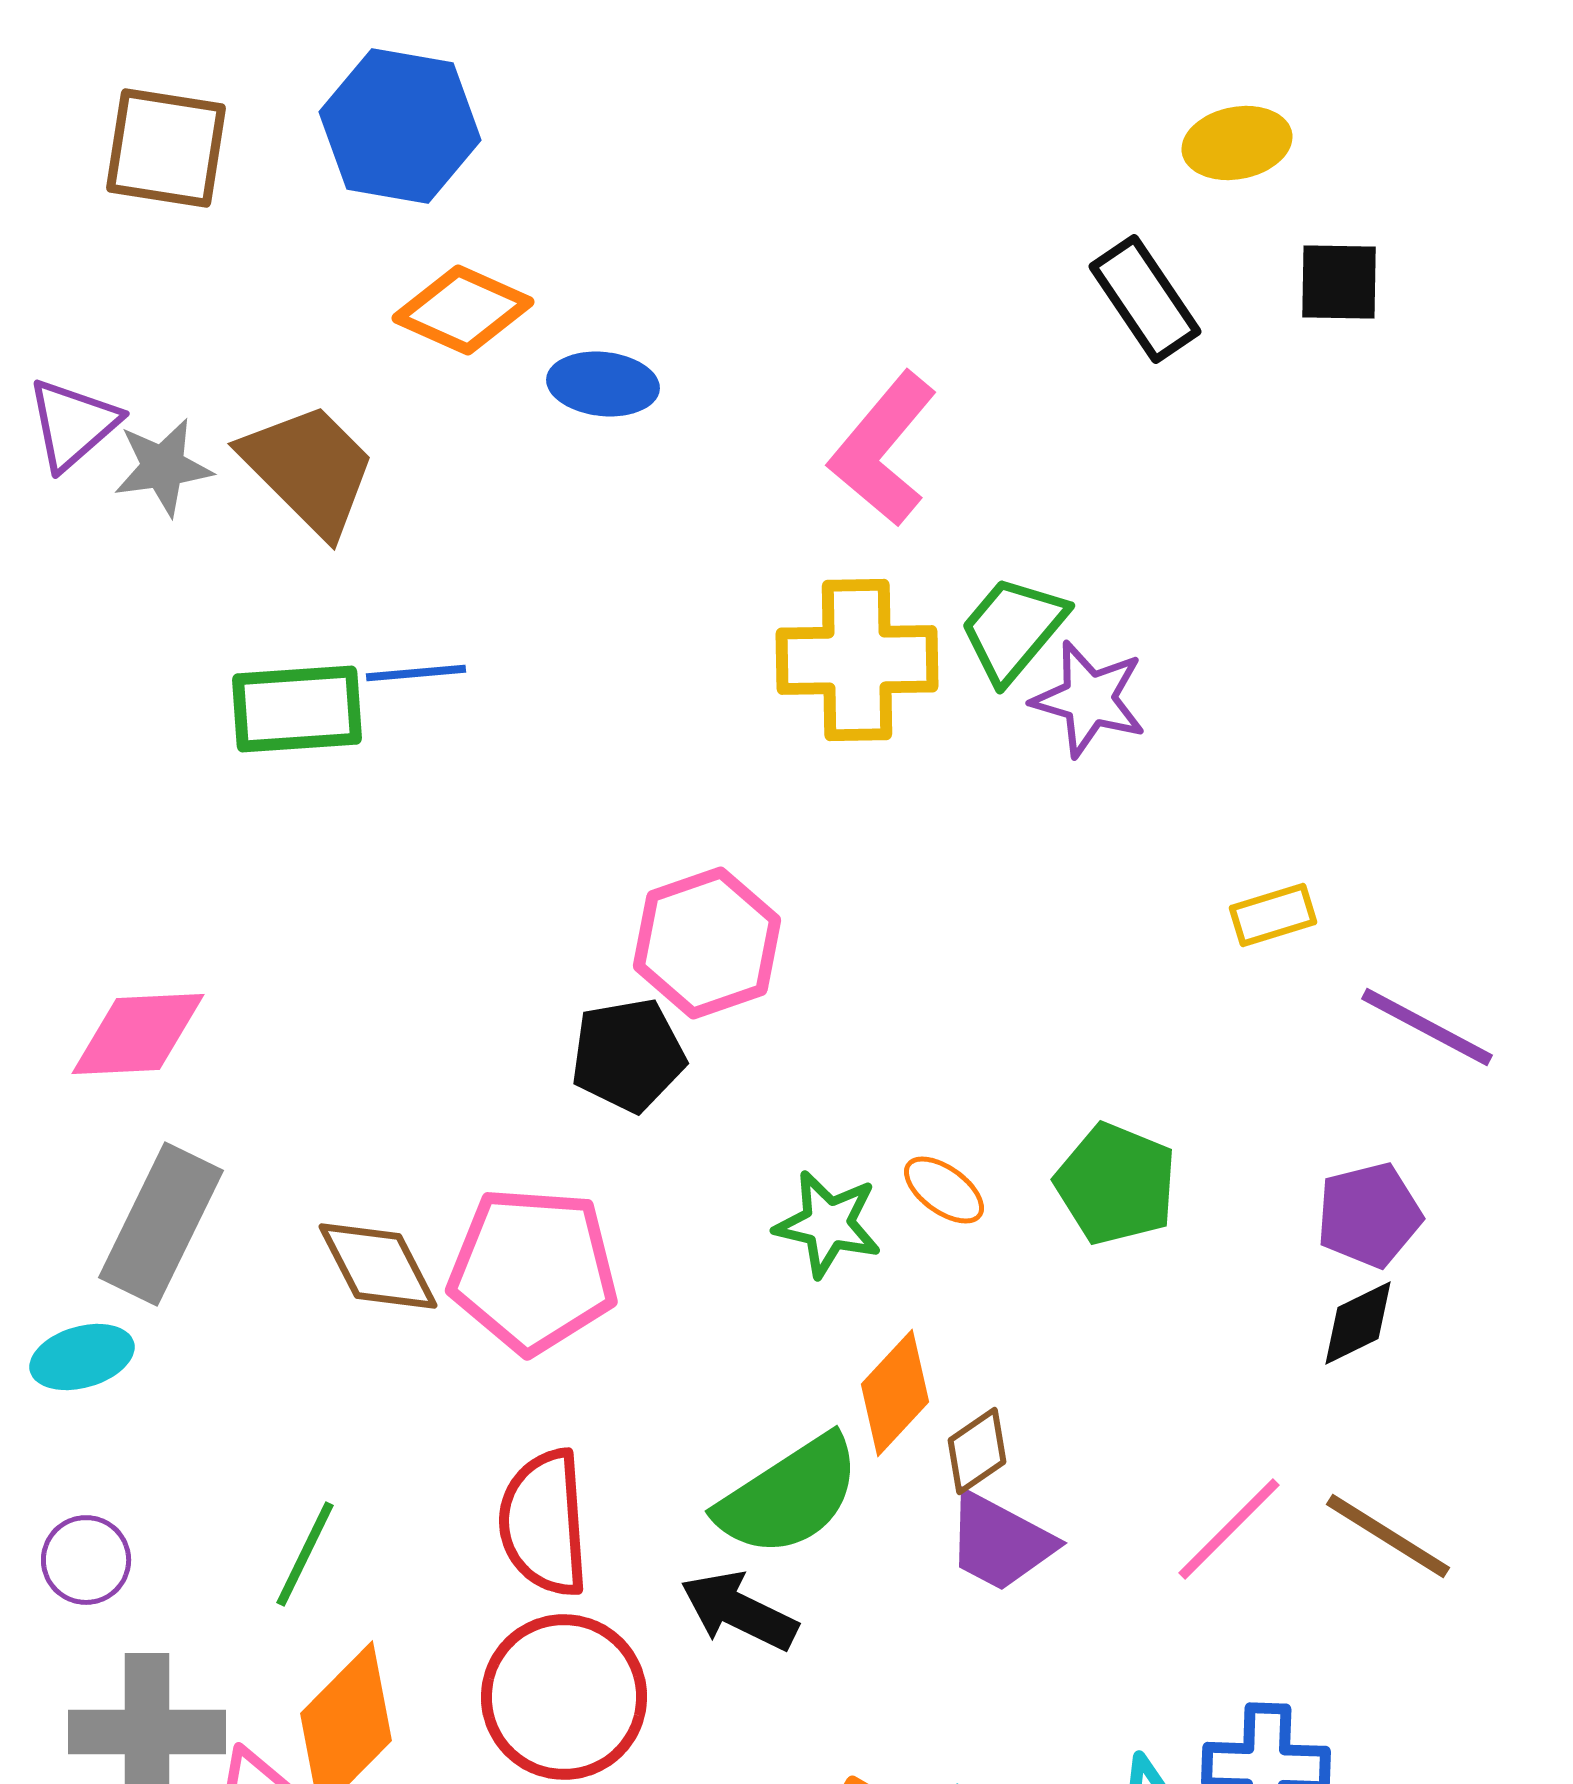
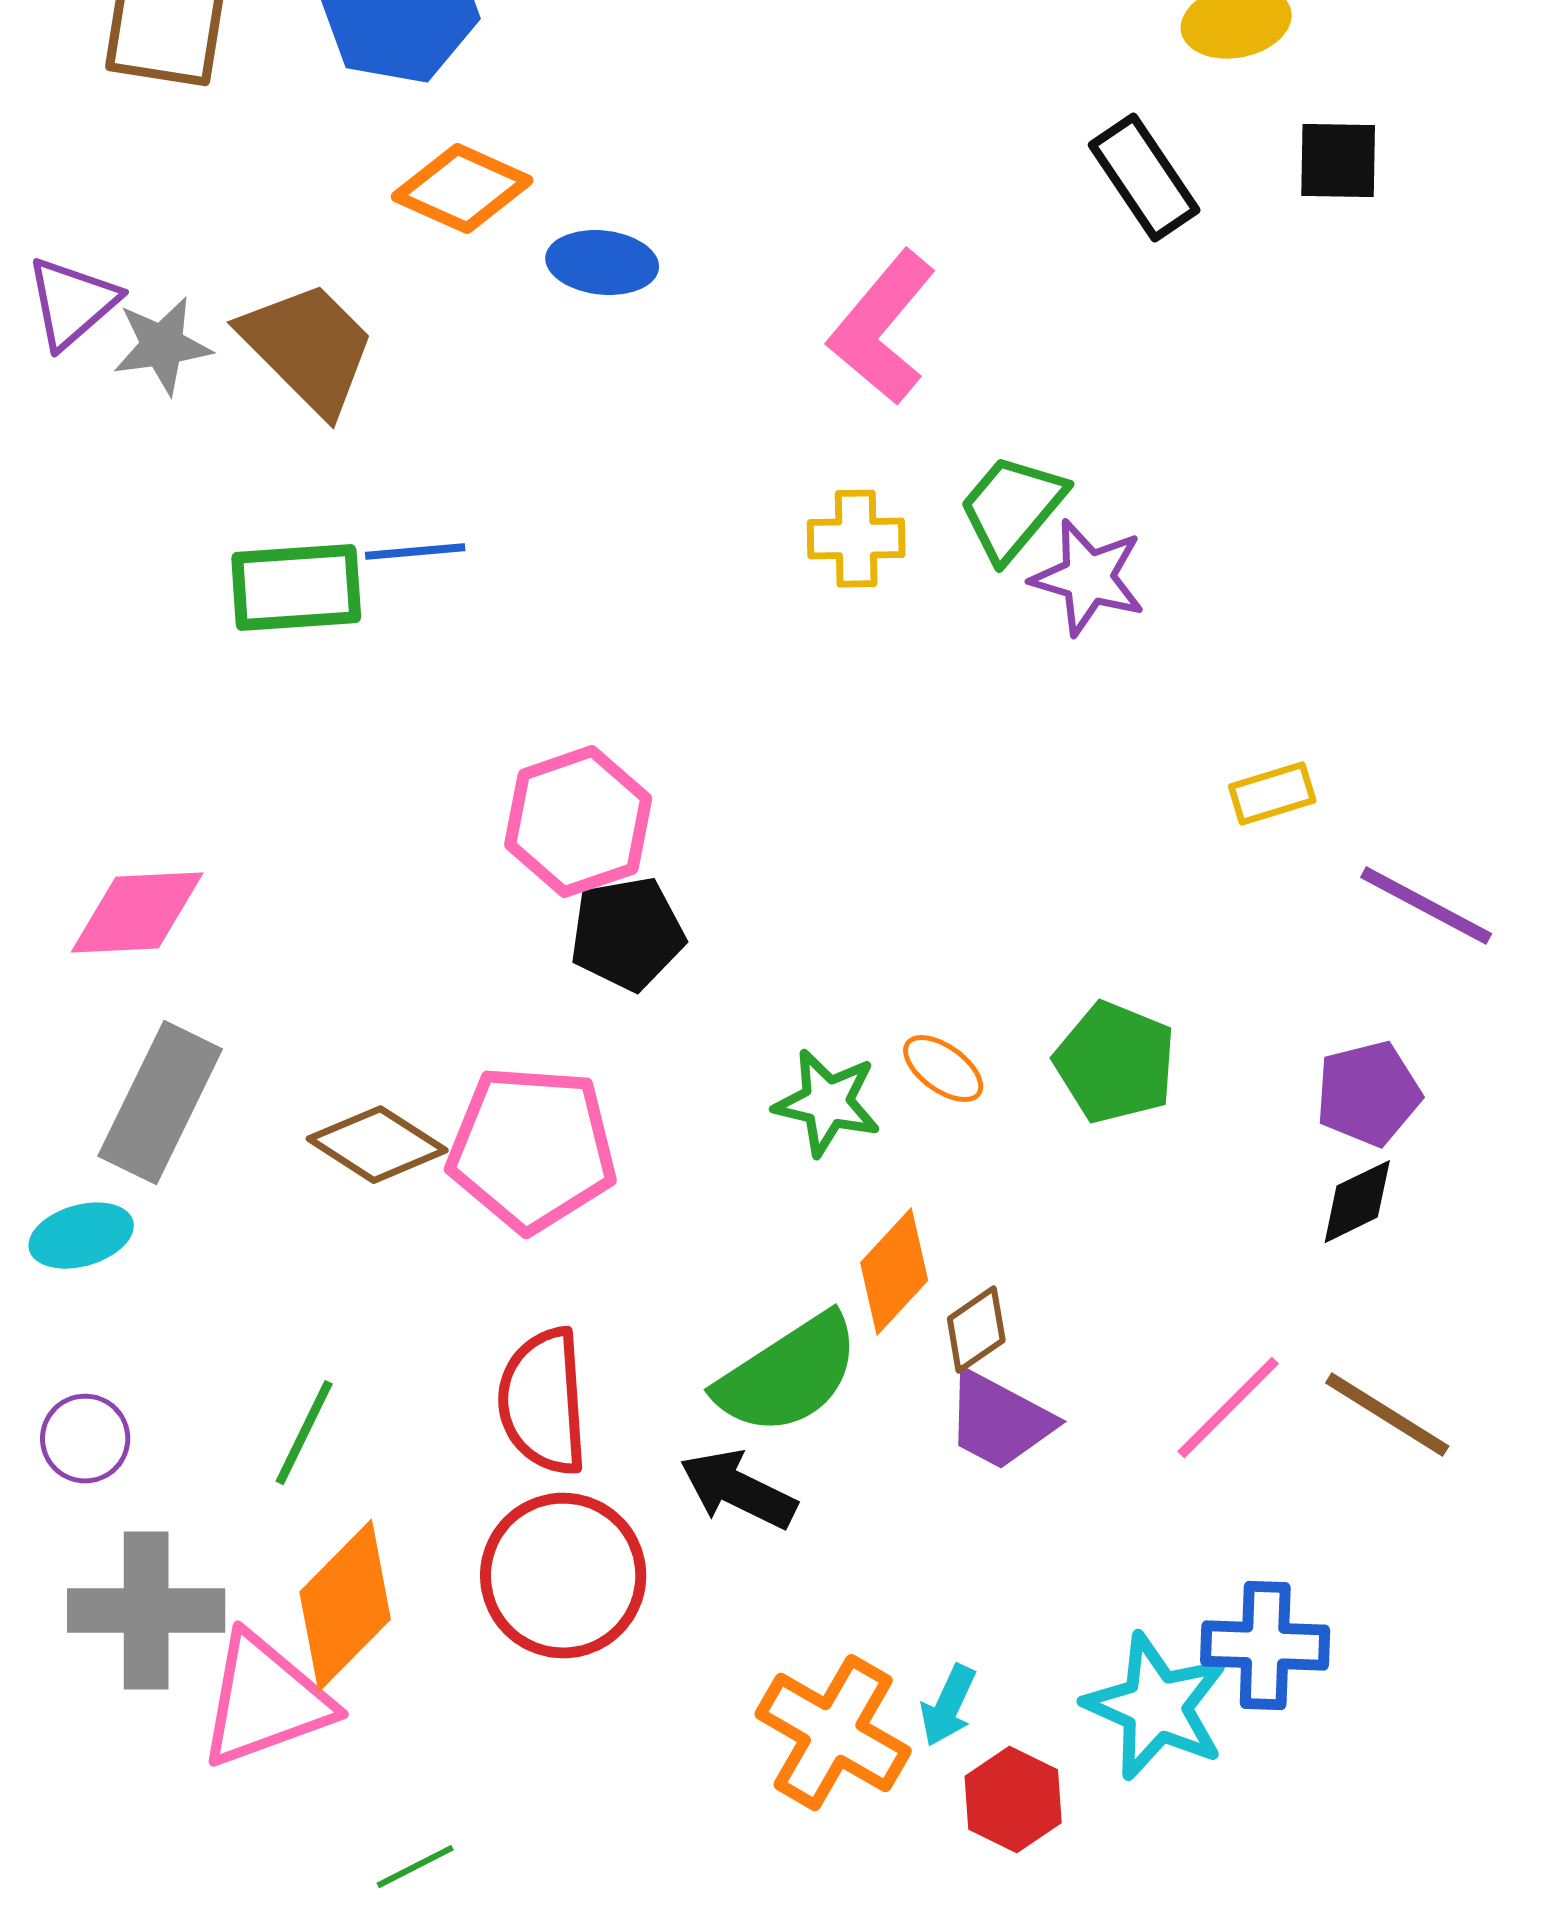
yellow cross: (857, 660) -> (856, 539), size x0.6
pink hexagon: (707, 943) -> (578, 822), moved
brown diamond: (378, 1266) -> (377, 1145), turned -30

